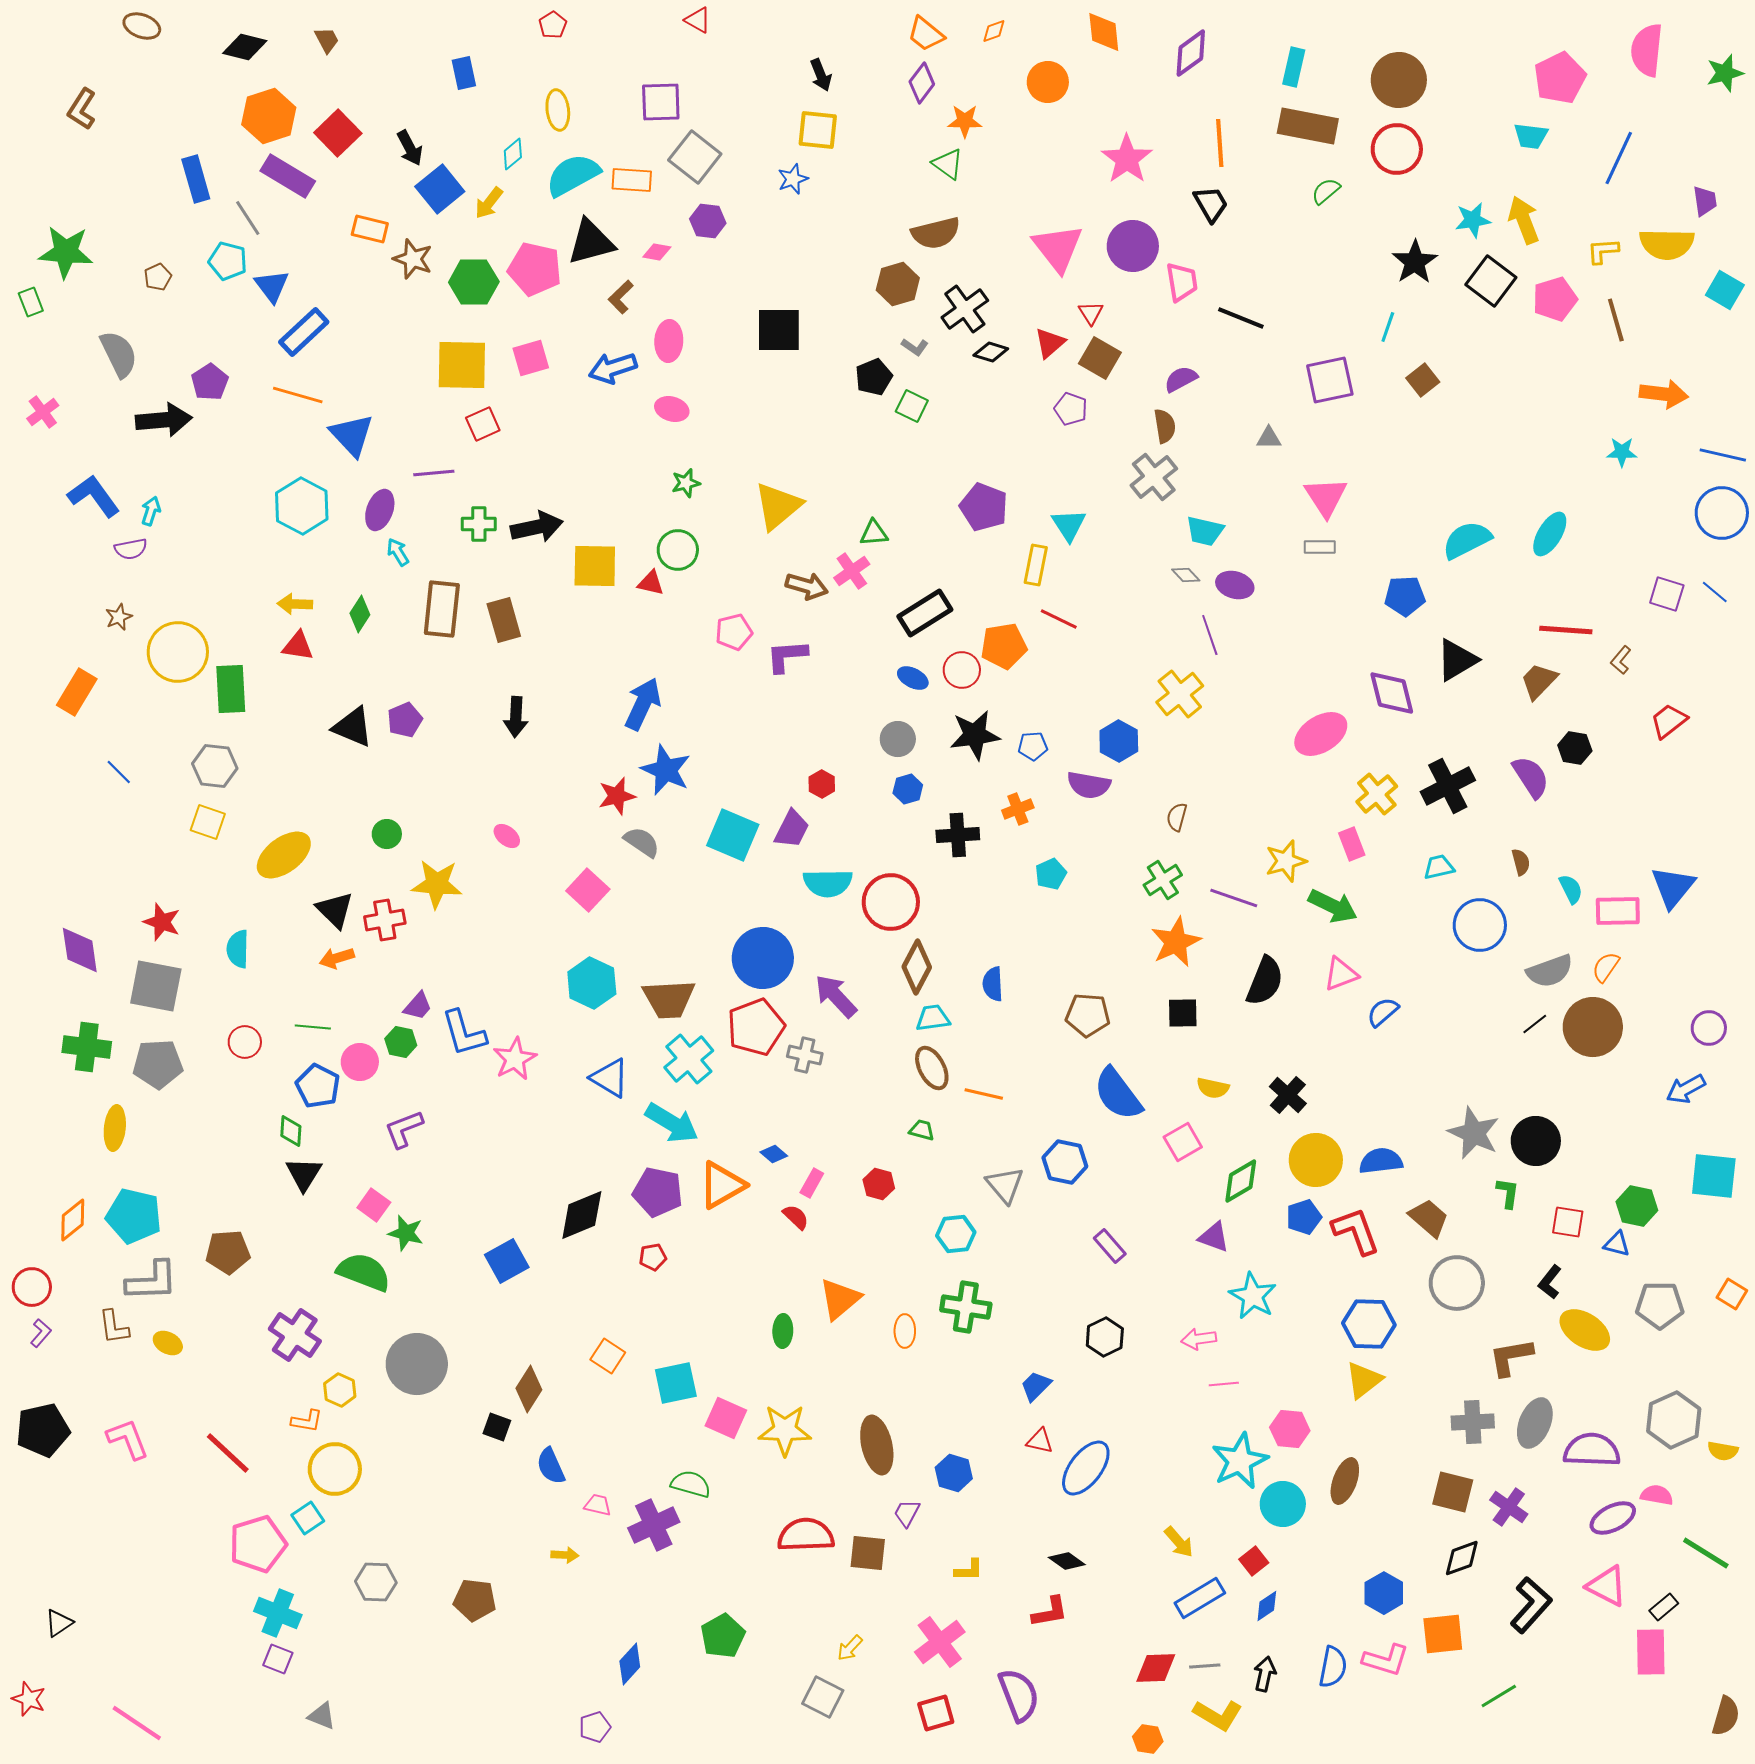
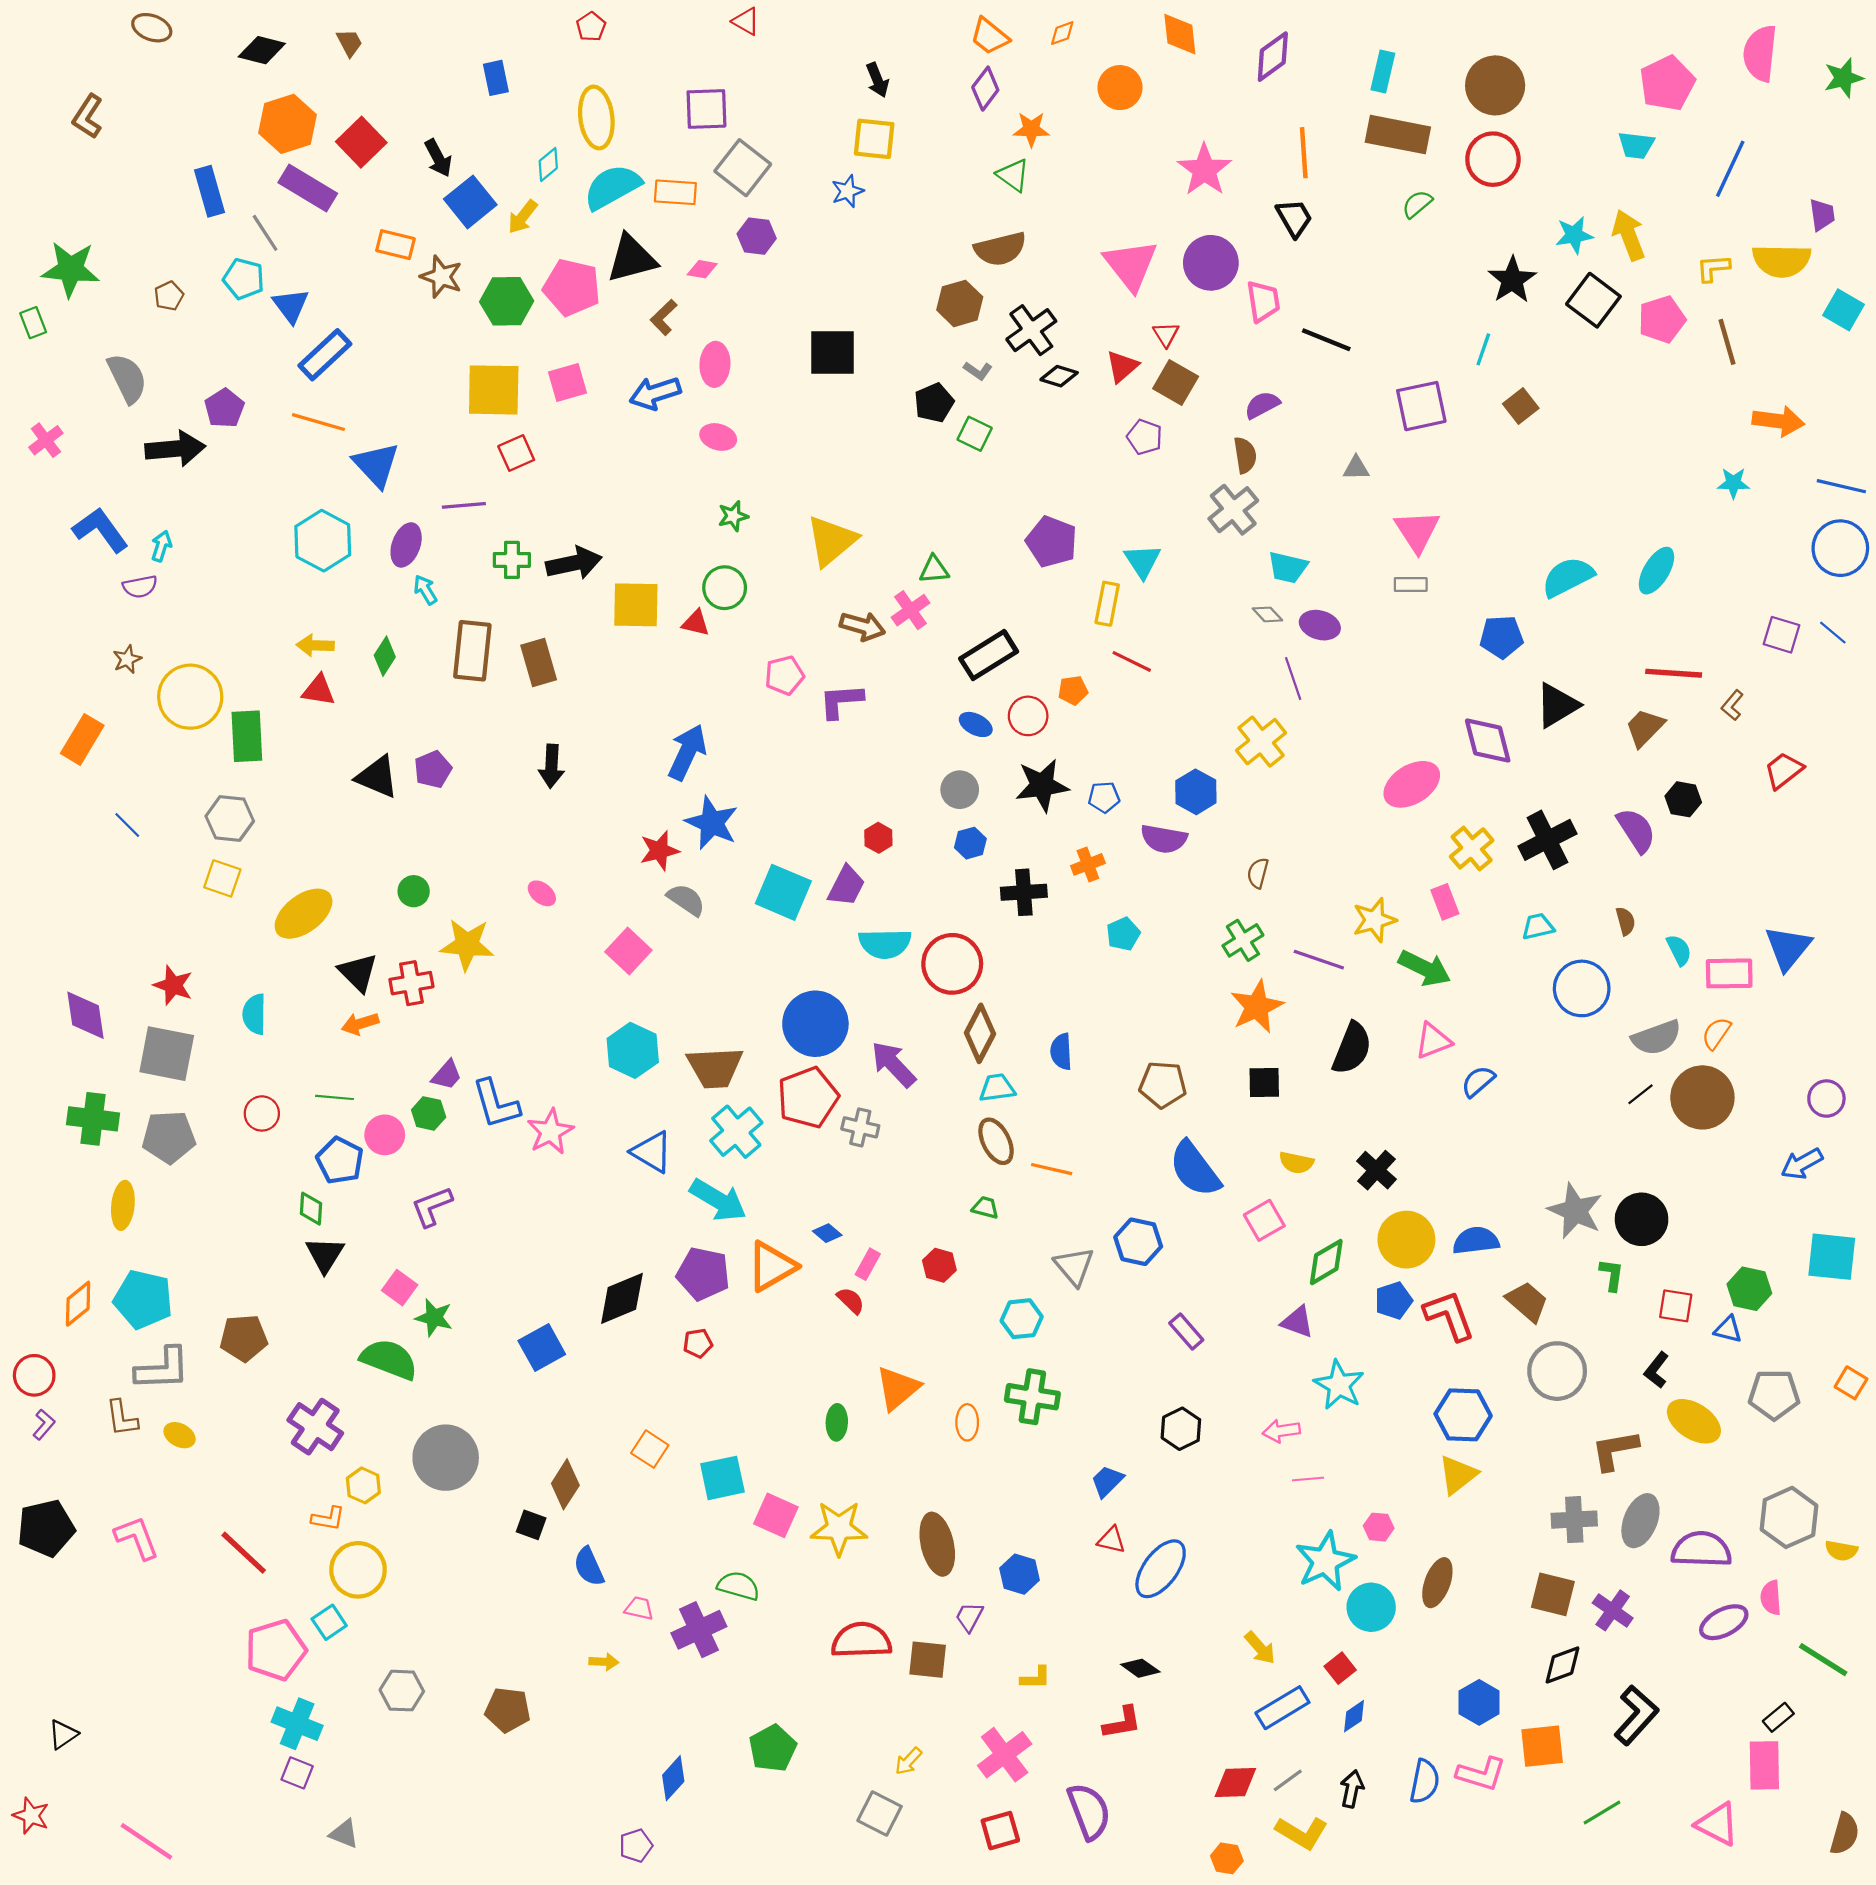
yellow ellipse: (558, 110) -> (596, 117), size x1.4
orange pentagon: (1004, 646) -> (1073, 690), size x0.6
pink hexagon: (1290, 1429) -> (1379, 1527), size x0.7
pink semicircle: (1657, 1495) -> (1771, 1598), turned -104
pink triangle: (1607, 1586) -> (1717, 1824), moved
gray line: (1205, 1666) -> (1288, 1780), turned -32

